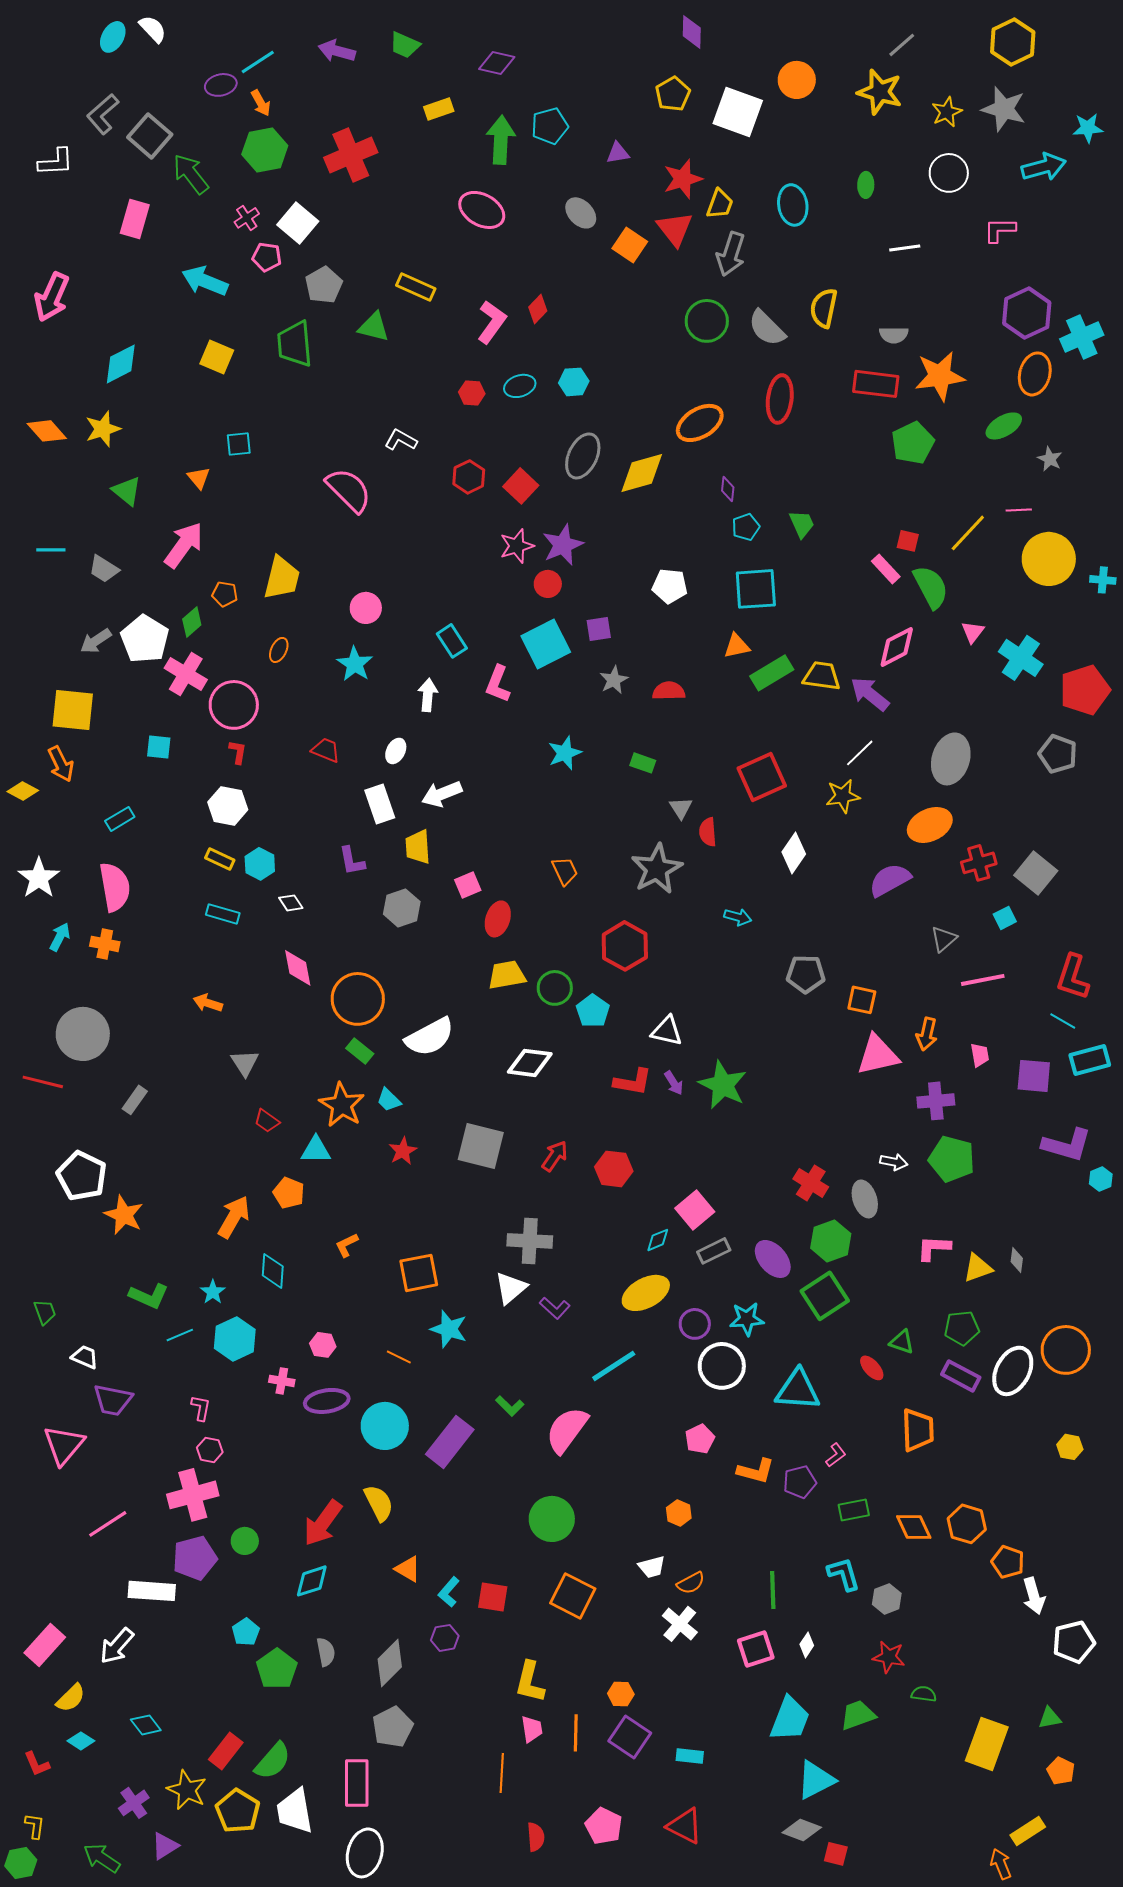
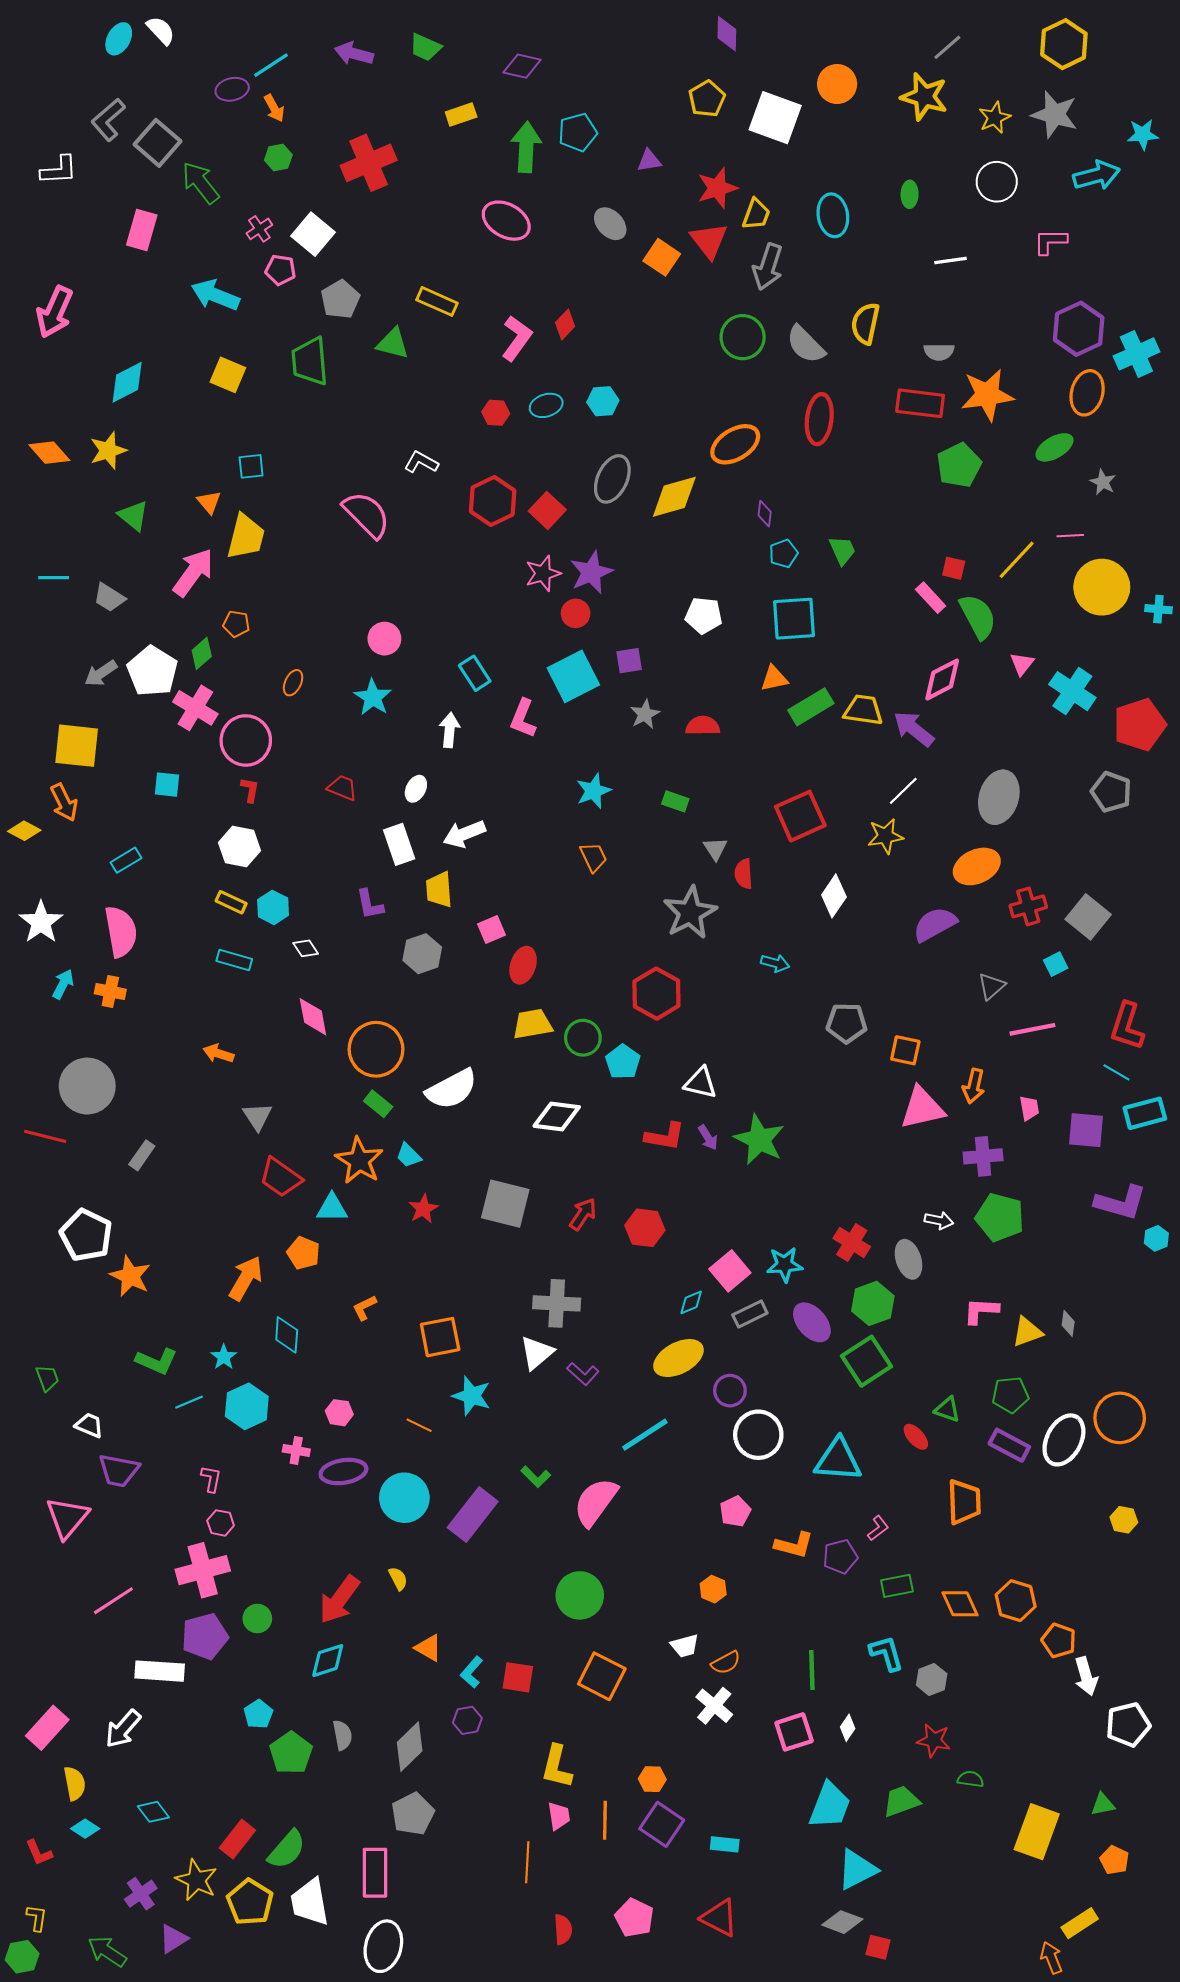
green hexagon: (265, 150) -> (278, 158), size x0.6
red hexagon: (469, 477) -> (493, 501), size x1.4
yellow trapezoid: (282, 578) -> (246, 537), moved
orange trapezoid: (565, 871) -> (593, 857), moved
red trapezoid: (267, 1121) -> (280, 1177), size x1.6
cyan star: (747, 1319) -> (785, 1265), moved
yellow semicircle: (379, 1503) -> (398, 1579), size x0.6
yellow semicircle: (71, 1698) -> (75, 1783), turned -56

